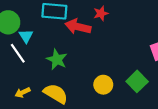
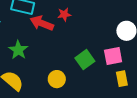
green square: (137, 81) -> (85, 60), moved

